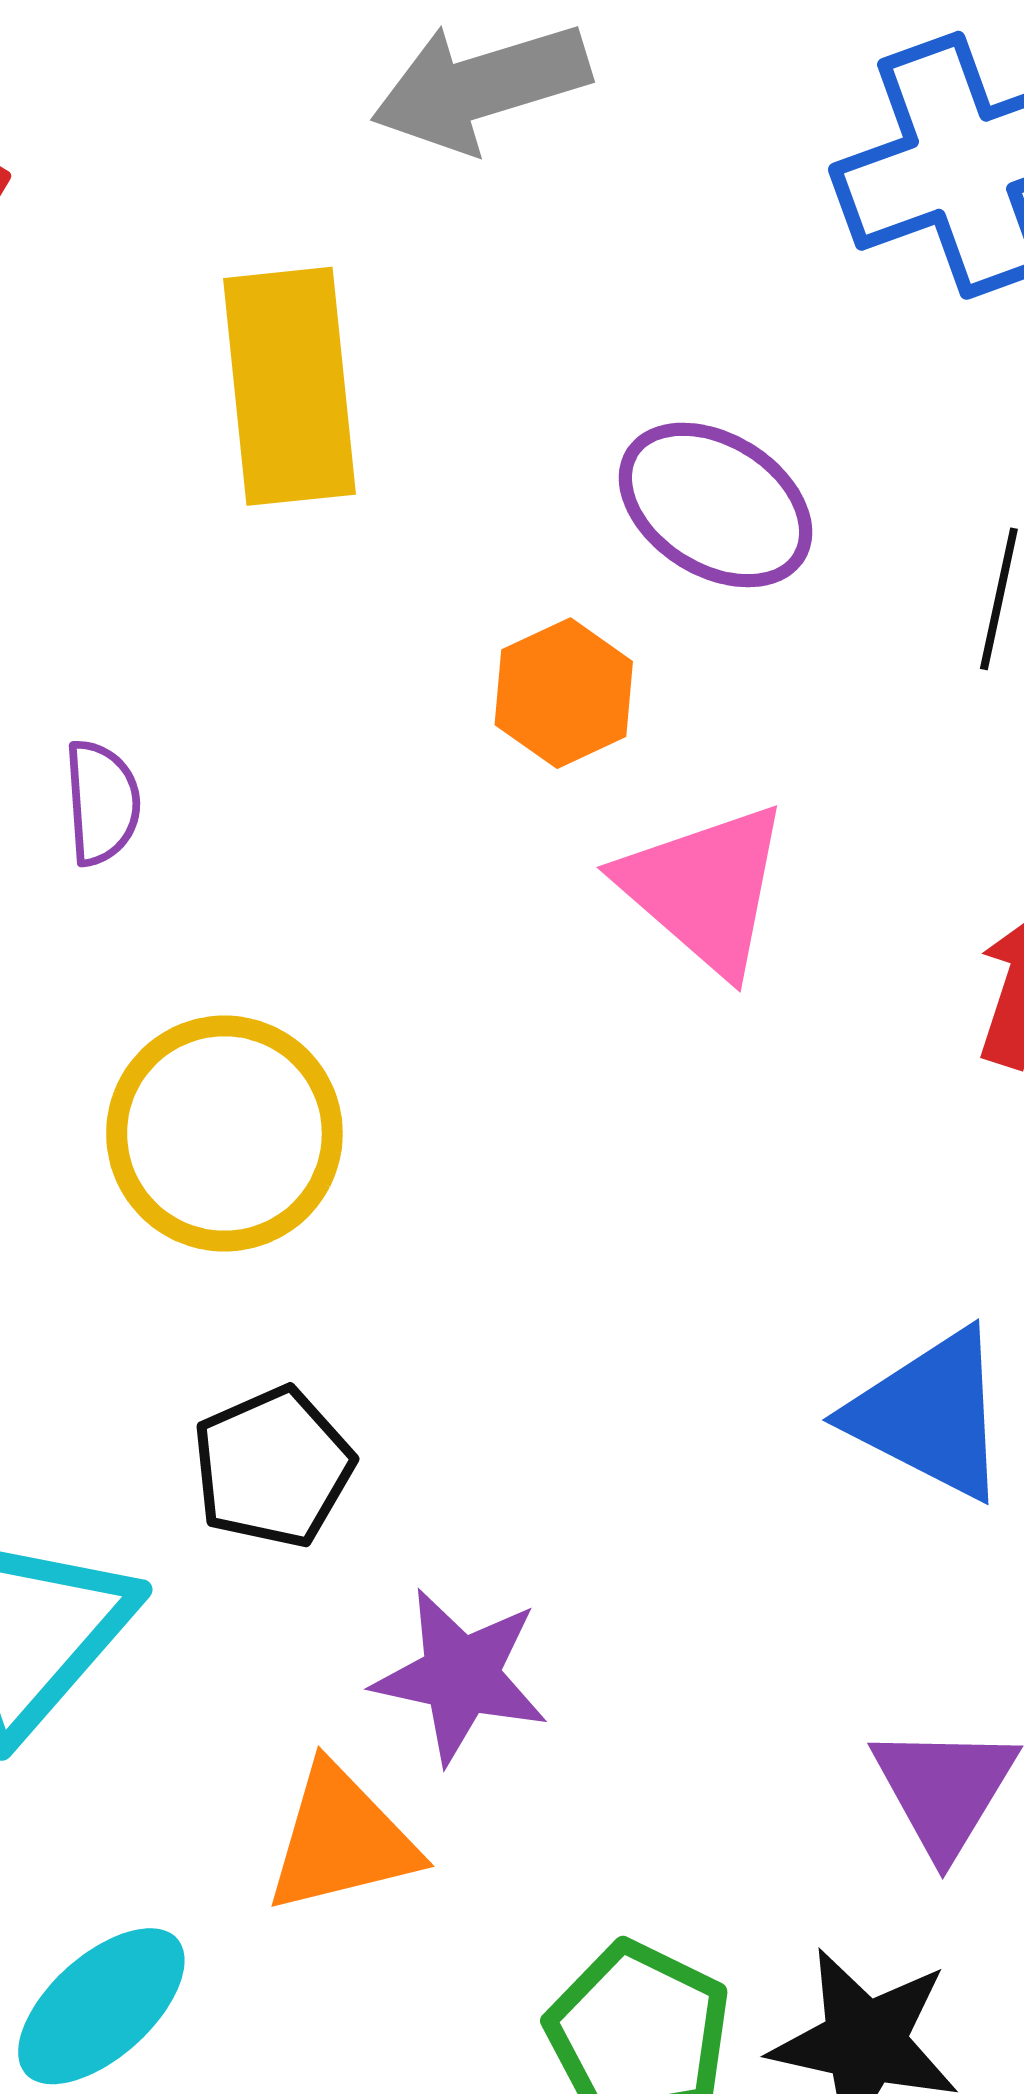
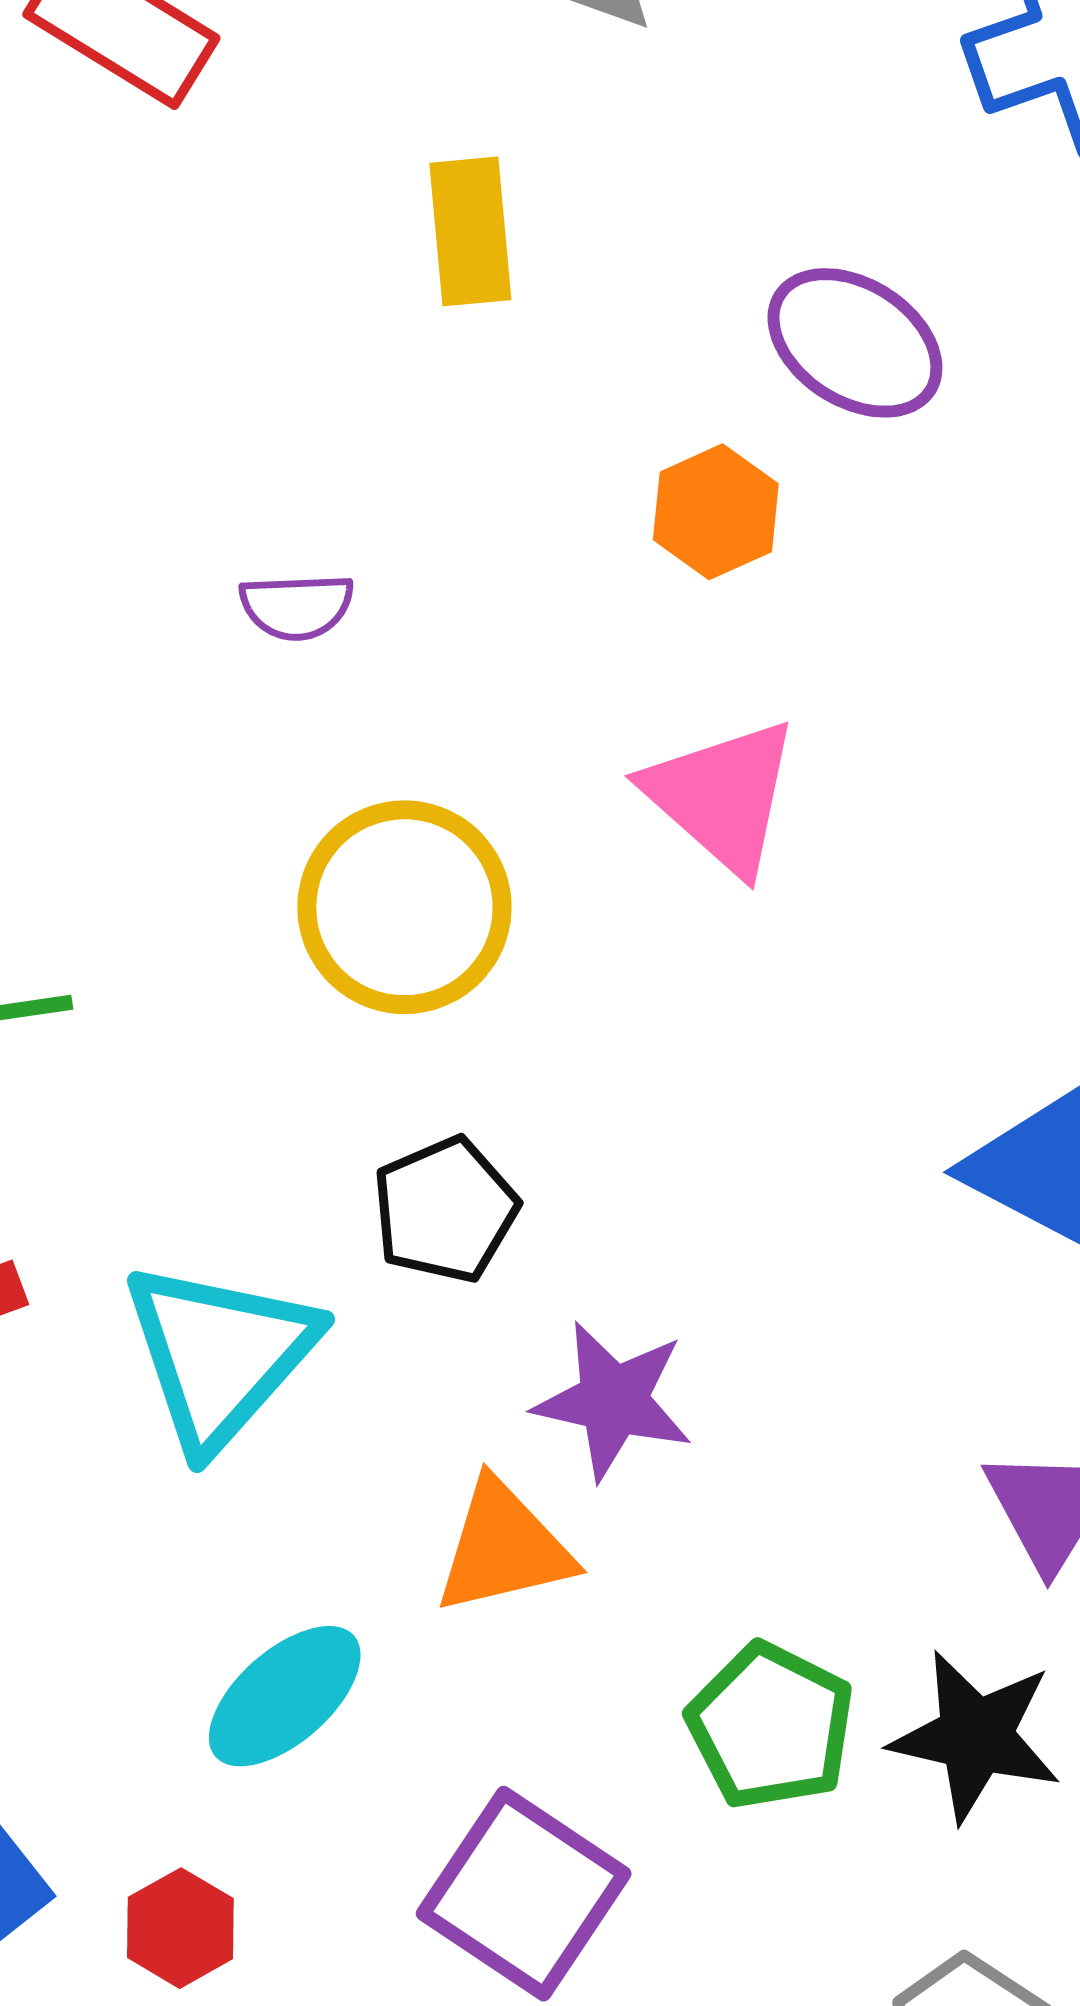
yellow rectangle: (289, 386) -> (470, 231), size x0.7
purple semicircle: (102, 803) -> (297, 606), turned 91
pink triangle: (704, 888) -> (722, 796), moved

